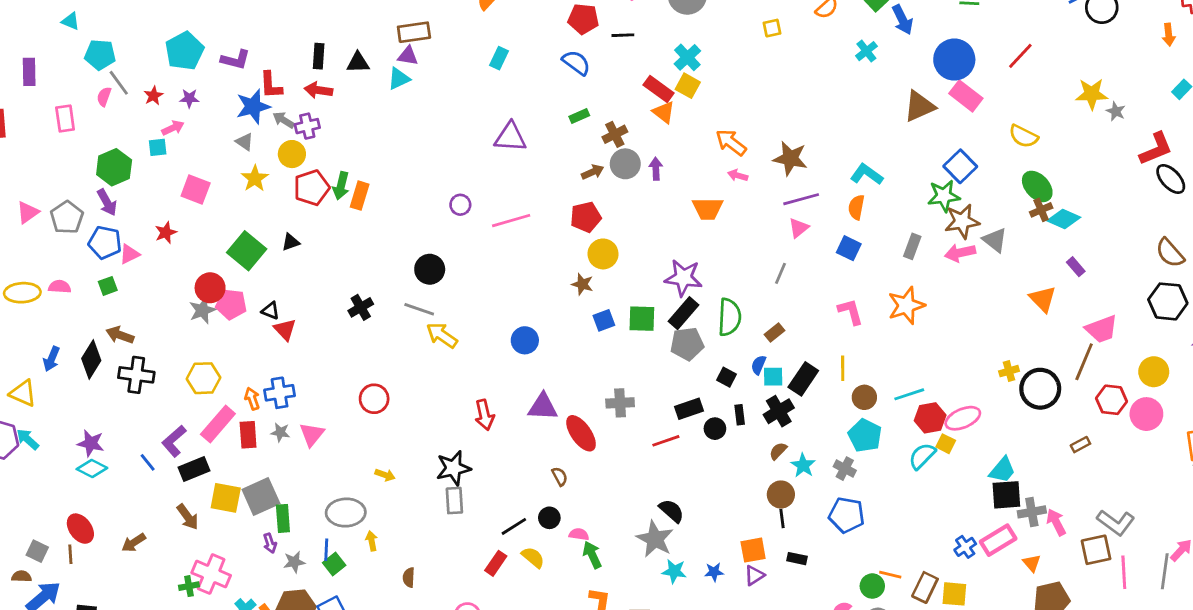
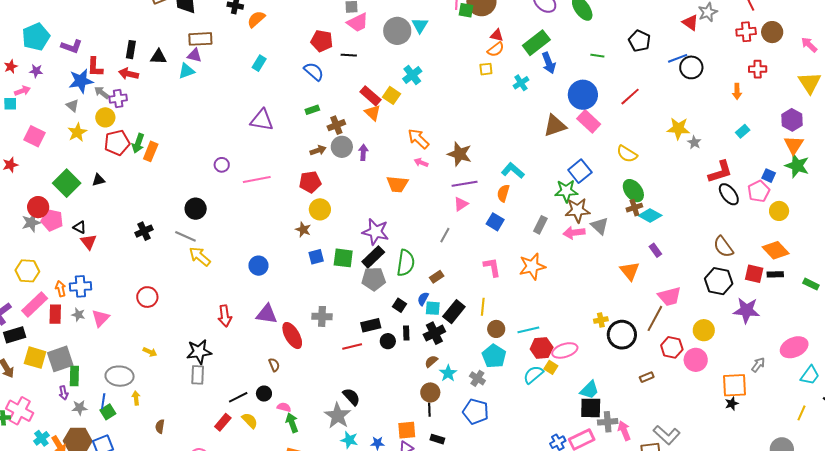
yellow square: (772, 28) -> (486, 69), moved
cyan cross: (687, 57) -> (412, 75), moved

